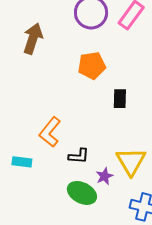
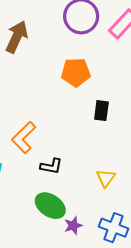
yellow triangle: (131, 161) -> (106, 178), size x0.6
purple star: (104, 176) -> (73, 226), moved

